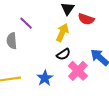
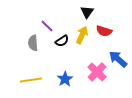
red semicircle: (86, 19) -> (104, 31), moved
black semicircle: (63, 54) -> (62, 41), moved

